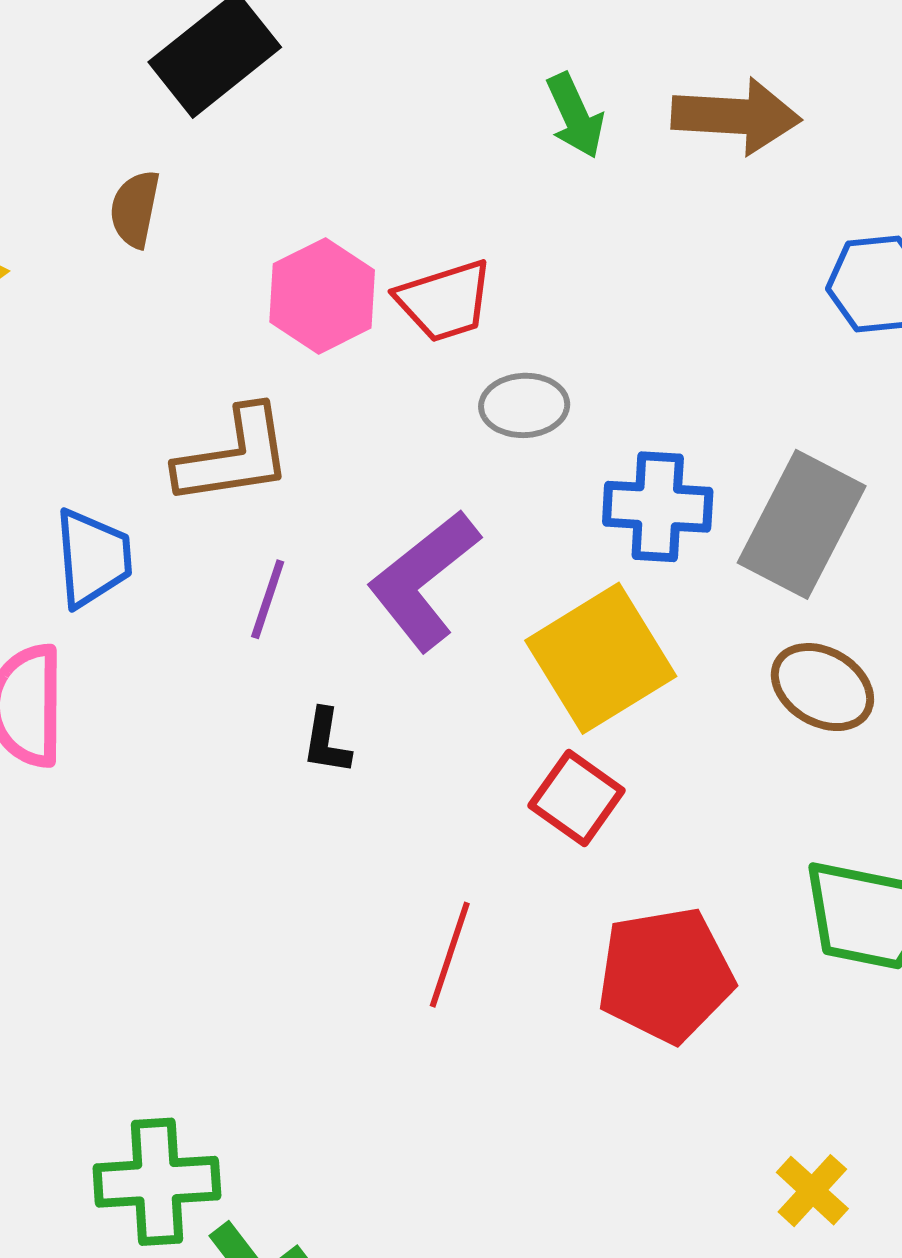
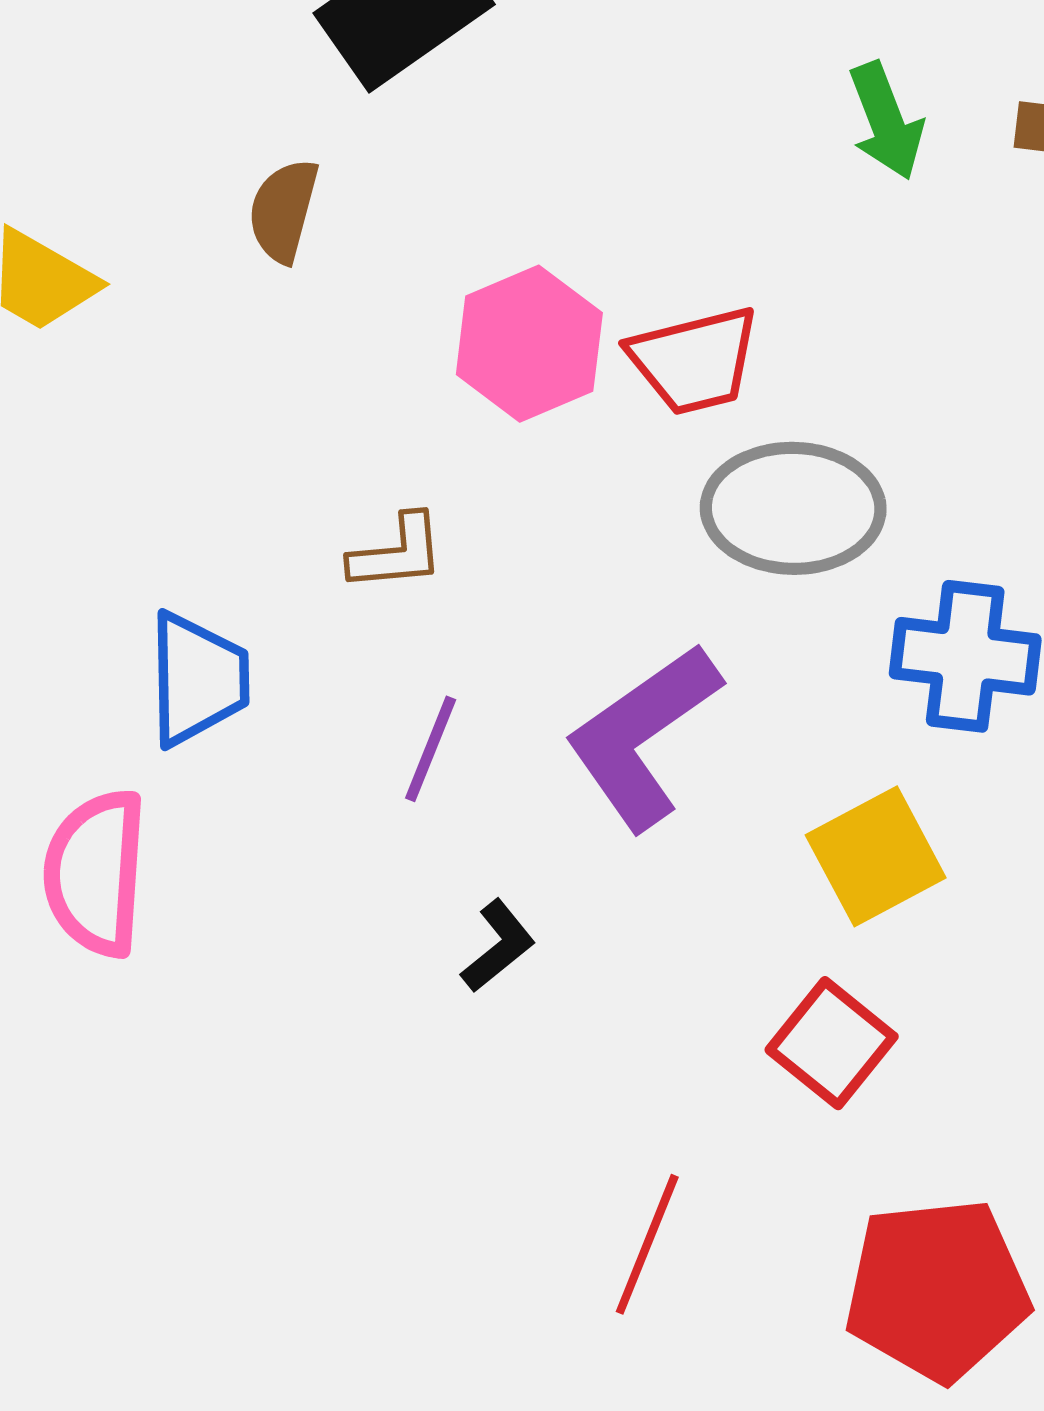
gray ellipse: (524, 405) -> (793, 508), size x1.5
brown L-shape: (234, 456) -> (397, 553), size x0.6
yellow square: (601, 658) -> (876, 856), size x0.7
black L-shape: (326, 741) -> (498, 946), turned -142

